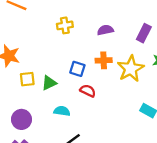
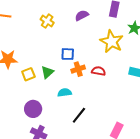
yellow cross: (65, 25) -> (47, 21), turned -32
orange cross: (104, 60) -> (78, 69), moved
red semicircle: (88, 91) -> (99, 71), moved

